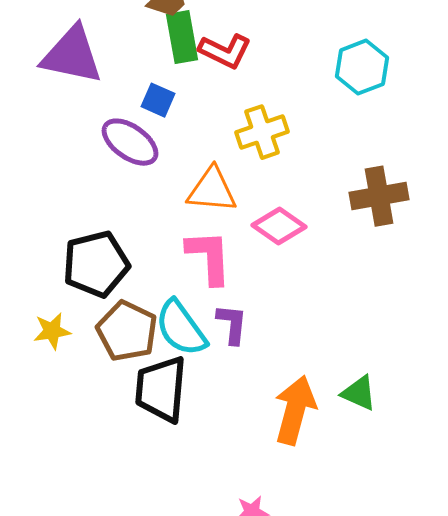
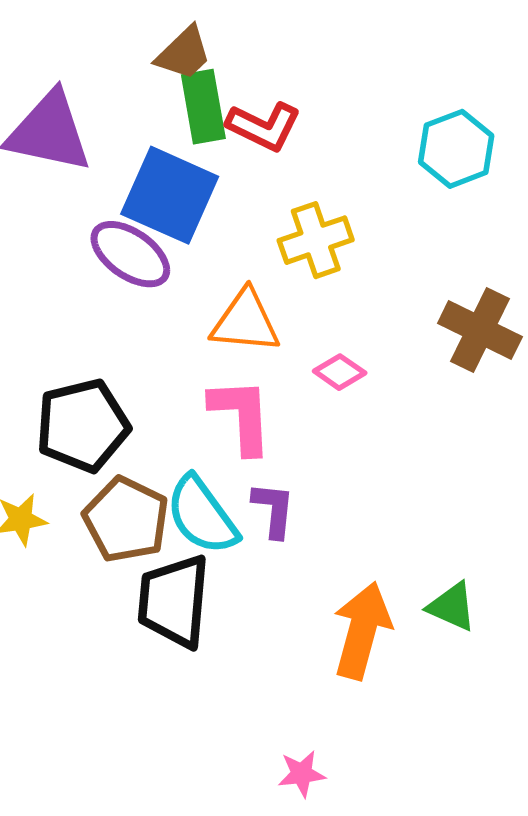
blue square: (158, 100) -> (170, 195), size x2.0
brown cross: (379, 196) -> (480, 330), turned 36
pink diamond: (279, 226) -> (340, 372), size x0.7

